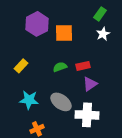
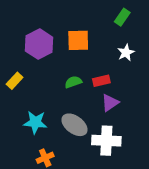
purple hexagon: (37, 24) -> (39, 44), moved
white star: (103, 34) -> (126, 53), moved
yellow rectangle: (21, 66) -> (15, 81), moved

